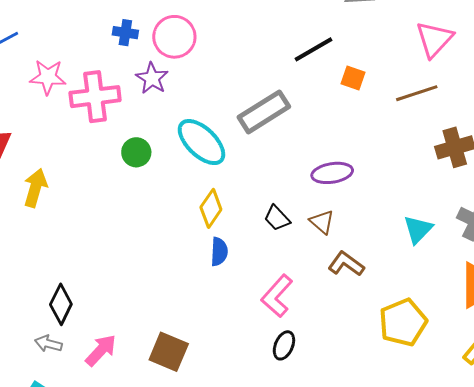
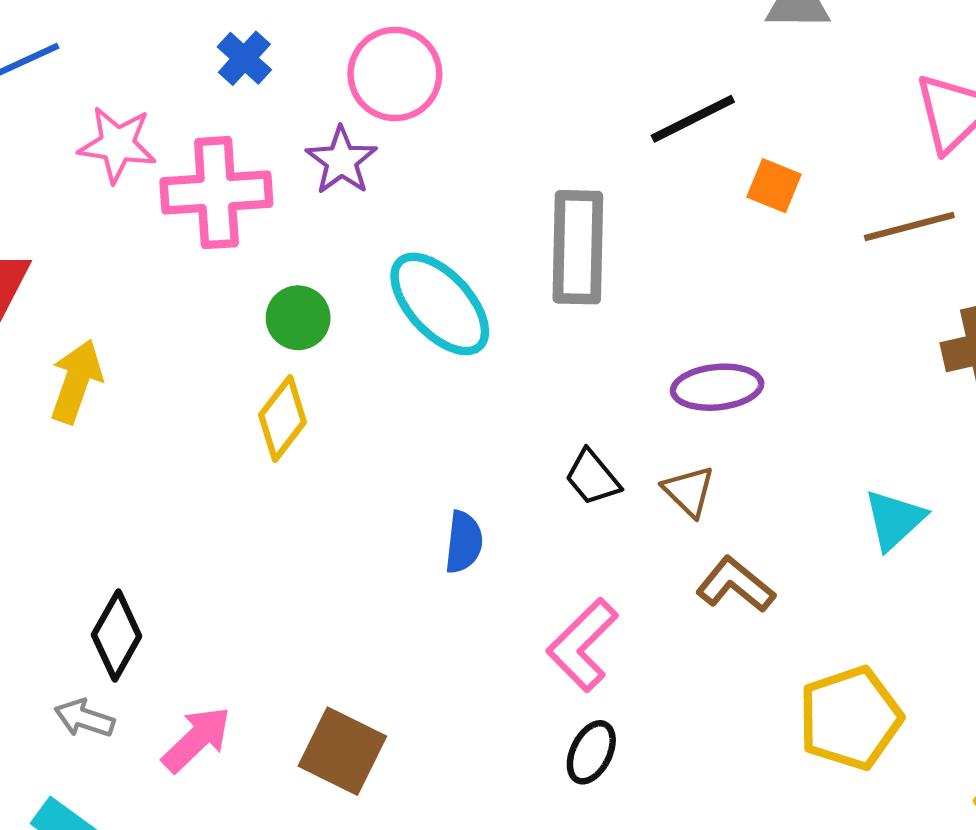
blue cross: (125, 33) -> (244, 58), moved, turned 30
gray rectangle: (264, 112) -> (578, 247), turned -60
yellow diamond: (211, 208) -> (283, 419), moved

